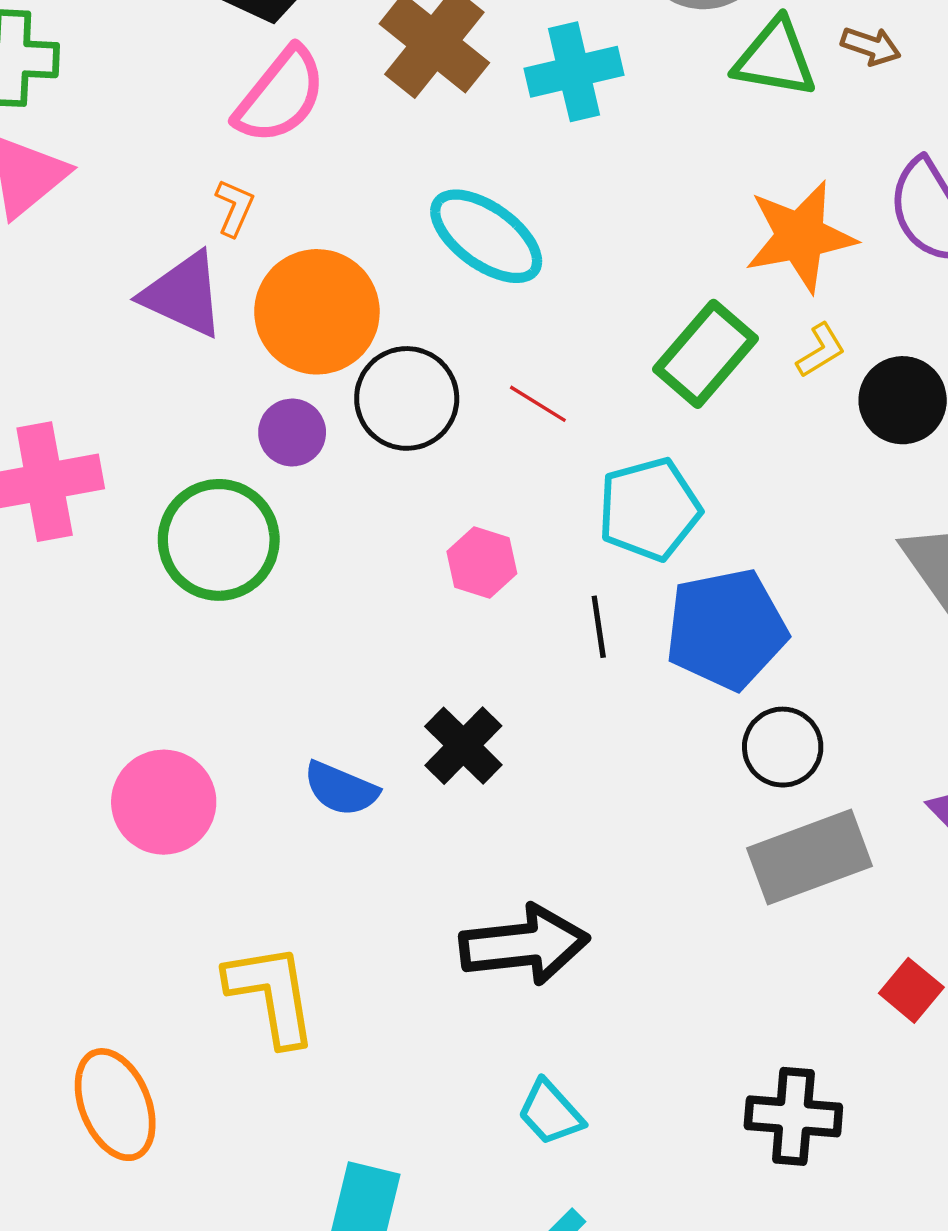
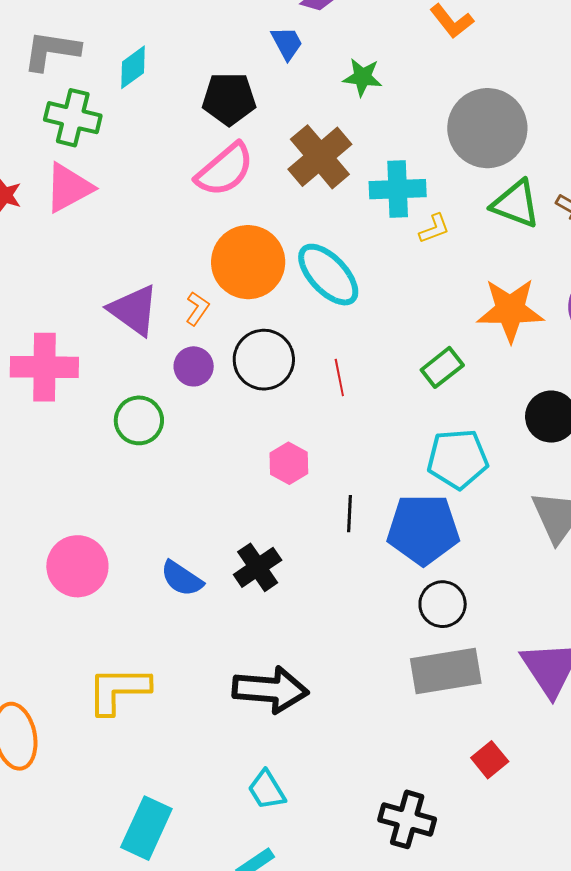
orange L-shape: (234, 208) -> (197, 309), moved
purple triangle: (183, 295) -> (134, 310), moved
orange circle: (317, 312) -> (248, 262), moved
yellow L-shape: (821, 350) -> (434, 229), moved
green rectangle: (706, 354) -> (442, 367), size x0.7
red line: (538, 404) -> (339, 378), turned 36
cyan pentagon: (649, 509) -> (458, 459), moved
green circle: (219, 540) -> (139, 420), size x0.7
yellow L-shape: (272, 994) -> (118, 690), turned -92

